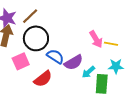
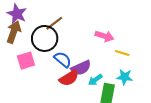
brown line: (30, 16) -> (54, 23), moved
pink arrow: (96, 39) -> (104, 36), moved, turned -48
red semicircle: (43, 79) -> (69, 78), moved

